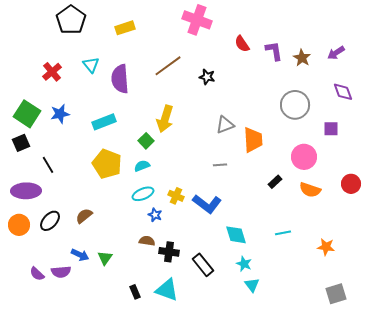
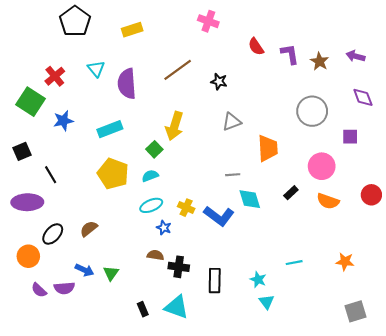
pink cross: (197, 20) -> (208, 21), size x0.7
purple arrow: (336, 53) -> (356, 56), turned 48
green square: (27, 114) -> (30, 102), moved
gray triangle: (225, 125) -> (232, 122), moved
orange circle: (19, 225) -> (28, 256), moved
cyan line: (283, 233) -> (294, 263), moved
cyan diamond: (236, 235) -> (250, 199), moved
black rectangle: (203, 265) -> (215, 281), turned 40

